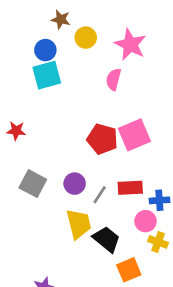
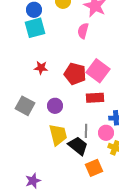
red star: (16, 131) -> (41, 68), moved
pink square: (134, 135) -> (98, 71), turned -30
red rectangle: (130, 188) -> (95, 98), moved
gray line: (100, 195) -> (86, 131), moved, turned -32

